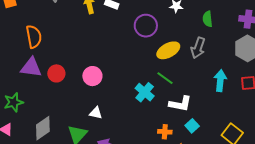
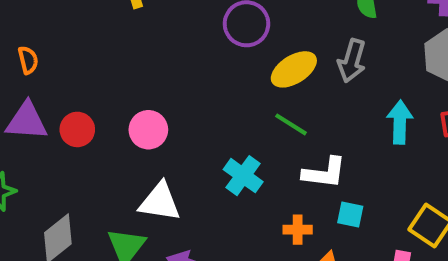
orange semicircle: (34, 37) -> (28, 60), size x0.6
cyan cross: (145, 92) -> (243, 176), moved
white triangle: (96, 113) -> (160, 202), size x1.6
cyan square: (192, 126) -> (350, 215), turned -32

